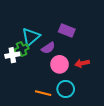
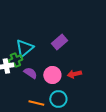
purple rectangle: (67, 30) -> (59, 42), turned -63
purple semicircle: (48, 48) -> (30, 73), moved, turned -112

